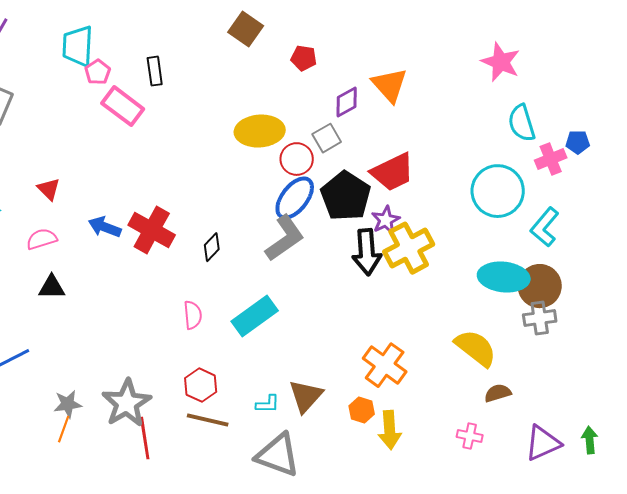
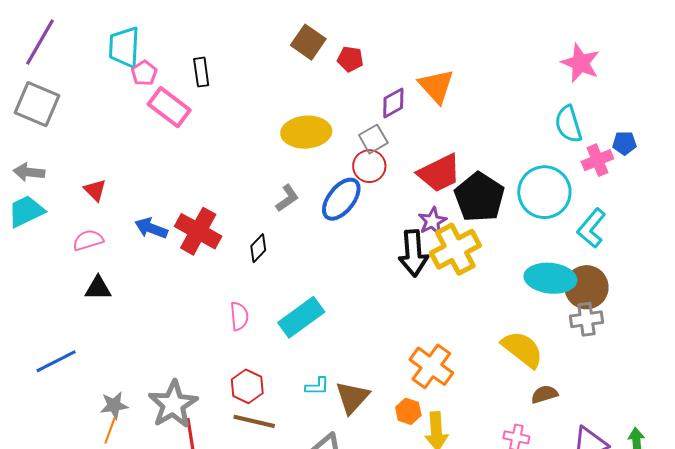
brown square: (246, 29) -> (308, 42), moved
pink star: (501, 62) -> (580, 63), moved
red circle: (297, 159) -> (369, 166), moved
black pentagon: (346, 196) -> (479, 197), moved
gray L-shape: (285, 238) -> (287, 198), moved, size x0.6
cyan L-shape: (268, 404) -> (317, 386), moved

